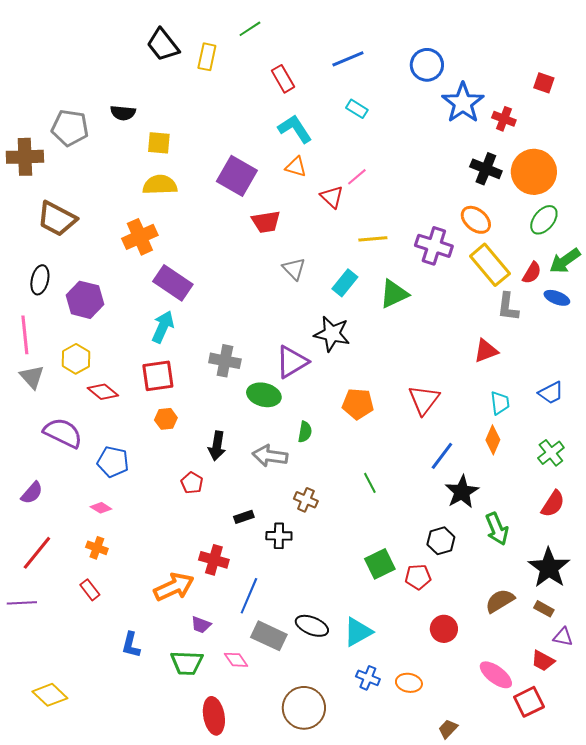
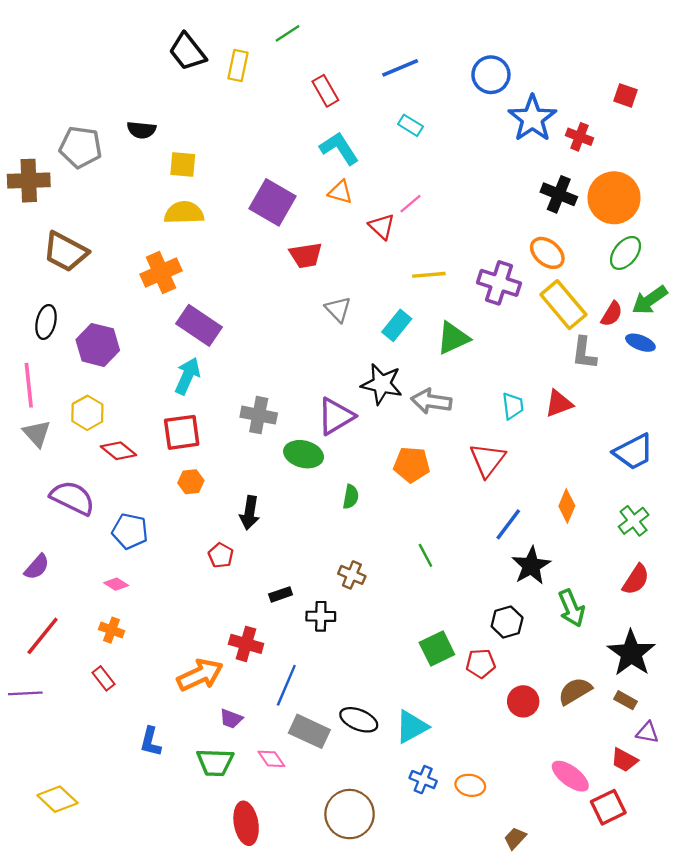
blue trapezoid: (551, 393) -> (634, 452), size x1.4
cyan trapezoid: (500, 403) -> (513, 406), moved
gray arrow: (270, 456) -> (431, 401), moved
red circle: (444, 629) -> (523, 701), moved

